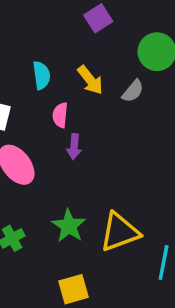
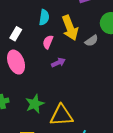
yellow arrow: (90, 80) -> (70, 28), size x1.4
purple arrow: (74, 147) -> (58, 63), moved, turned -136

